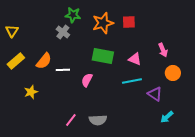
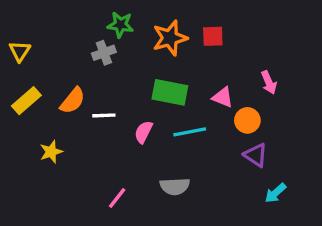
gray cross: (63, 32) -> (104, 53), turned 32
orange circle: (173, 73) -> (247, 120), moved
cyan line: (132, 81) -> (190, 132), moved
gray semicircle: (98, 120) -> (175, 186), moved

